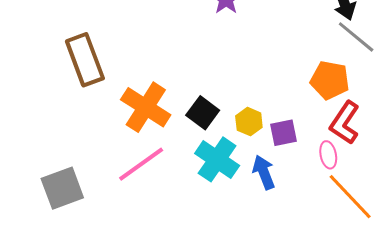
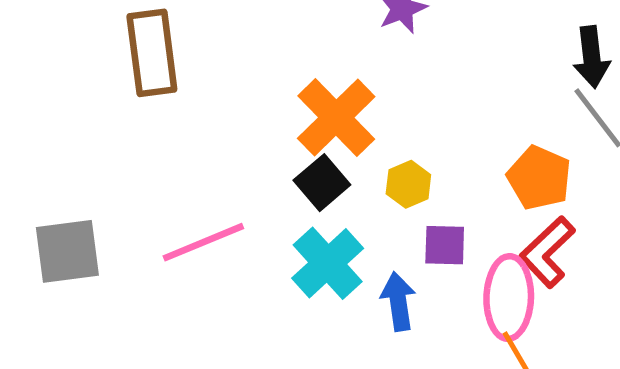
orange cross: (146, 107) -> (336, 118), moved
yellow hexagon: (249, 122) -> (408, 184), moved
pink ellipse: (328, 155) -> (509, 298), size x1.8

